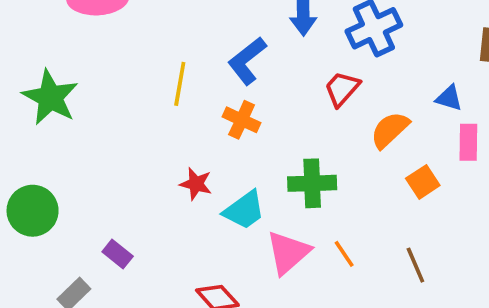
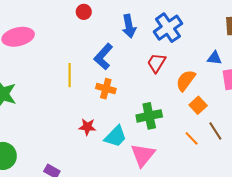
orange square: (423, 182) -> (198, 105), moved
orange line: (344, 254) -> (192, 138), moved
brown line: (415, 265) -> (215, 131), moved

